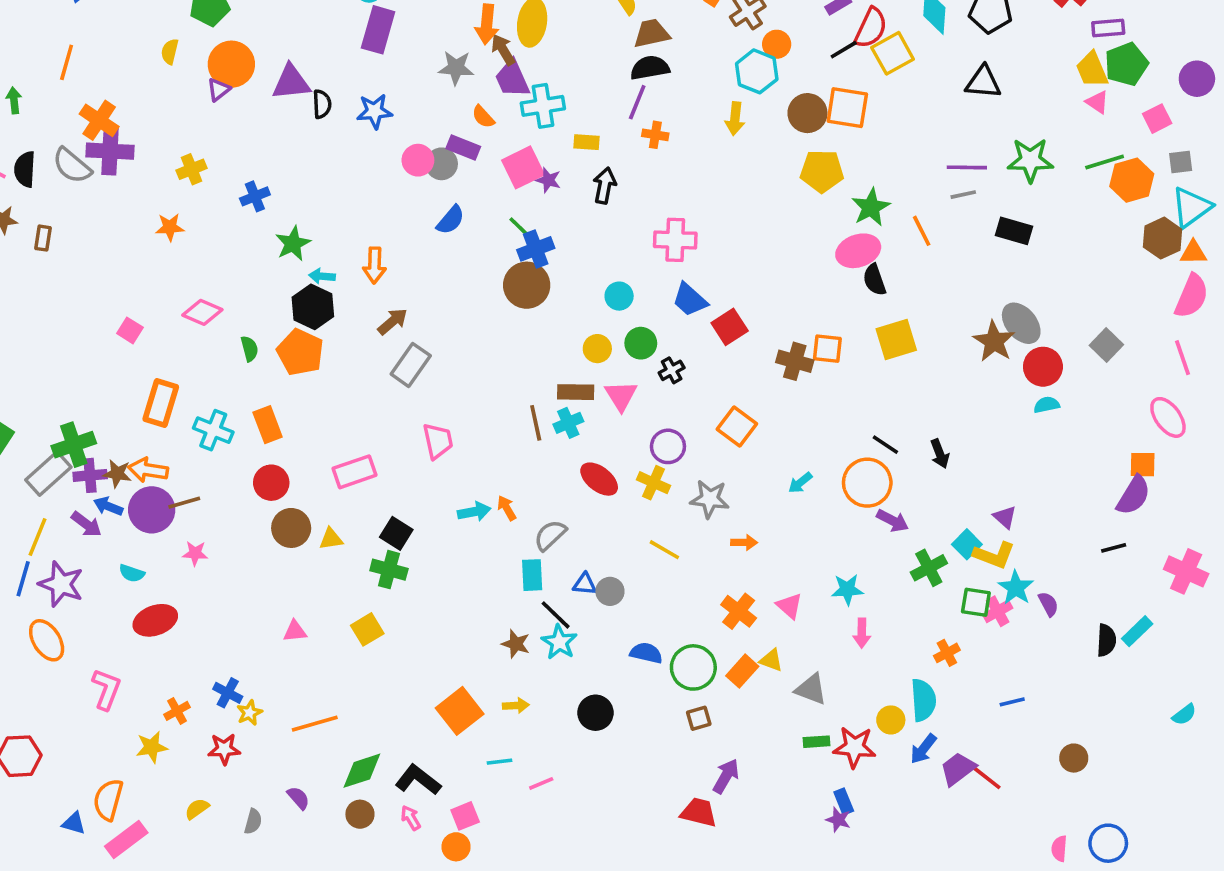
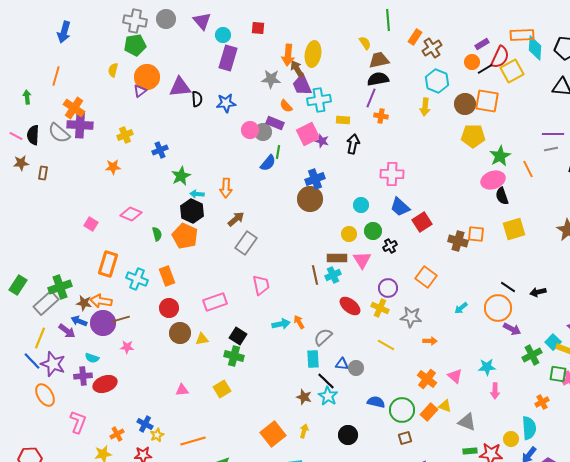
orange circle: (777, 44) -> (472, 62), moved
green line: (519, 227) -> (278, 152), moved, turned 56
black arrow: (940, 454) -> (538, 292), turned 98
purple cross: (90, 475) -> (83, 376), moved
blue line: (23, 579) -> (32, 361), turned -60
yellow arrow: (516, 705) -> (304, 431), turned -72

